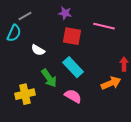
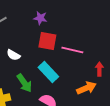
pink line: (104, 26) -> (72, 50), moved

